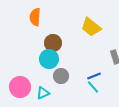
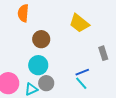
cyan circle: (49, 59) -> (38, 65), moved
gray circle: (61, 76) -> (46, 83), moved

